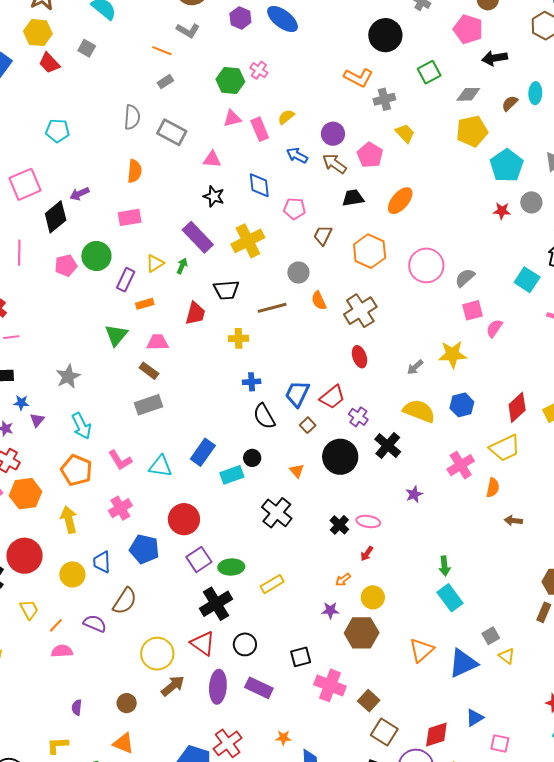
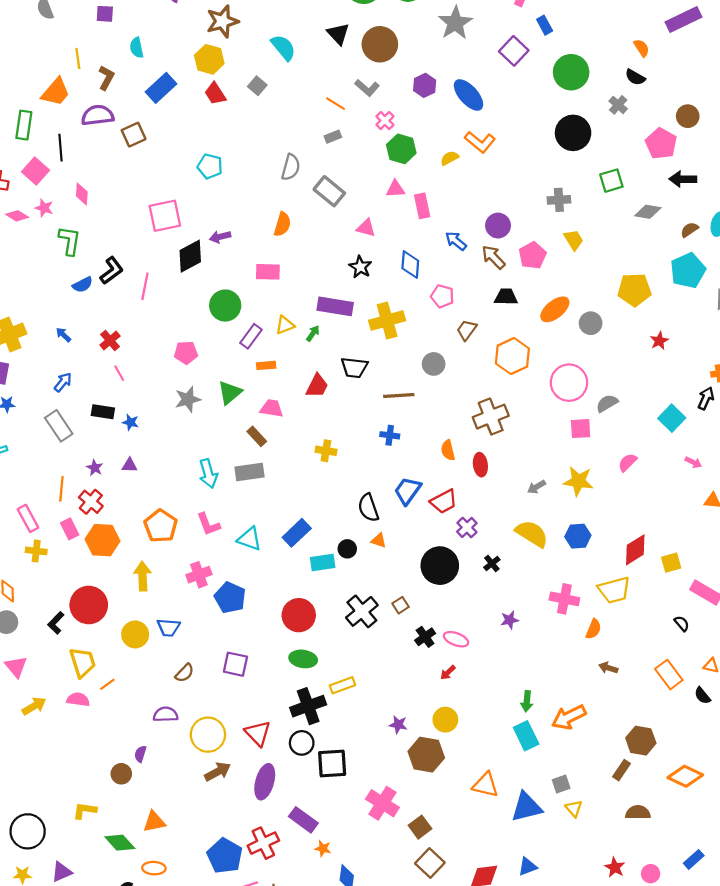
pink cross: (259, 70) -> (385, 121), moved
orange L-shape: (358, 77) -> (480, 142), moved
yellow semicircle: (286, 117) -> (450, 158), moved
yellow pentagon: (472, 131) -> (634, 290), moved
cyan pentagon: (507, 166) -> (688, 270), moved
gray circle: (531, 202) -> (591, 323), moved
red star: (502, 211) -> (659, 341), turned 30
purple rectangle: (198, 237) -> (335, 306), turned -48
pink pentagon: (66, 265) -> (186, 353), moved
orange semicircle: (319, 301) -> (448, 450), moved
pink square: (472, 310) -> (581, 429), moved
pink line: (11, 337) -> (119, 373), turned 56
yellow cross: (239, 338) -> (326, 451), moved
gray star: (68, 376) -> (188, 399), moved
blue cross: (252, 382) -> (390, 435), moved
blue star: (21, 403) -> (130, 422), moved
purple triangle: (37, 420) -> (130, 465), turned 42
brown square: (308, 425) -> (401, 605), moved
cyan arrow: (81, 426) -> (208, 474), moved
black cross: (388, 445) -> (492, 563), size x0.6
pink cross: (461, 465) -> (564, 599), turned 32
orange triangle: (297, 471) -> (379, 540), moved, turned -42
red circle: (184, 519) -> (299, 615), moved
blue pentagon: (144, 549) -> (230, 598), moved
purple square: (199, 560) -> (235, 664), moved, turned 35
blue trapezoid: (102, 562) -> (169, 627), turned -95
orange arrow: (343, 580) -> (569, 717), moved, size x2.0
brown semicircle: (125, 601) -> (185, 673), size x0.7
black cross: (216, 604) -> (308, 706), moved
yellow trapezoid: (29, 610) -> (83, 662), size x1.4
purple semicircle: (95, 623) -> (166, 714), moved, turned -35
orange triangle: (421, 650) -> (485, 785), turned 44
pink semicircle: (62, 651) -> (78, 700), moved
black square: (301, 657) -> (332, 764), moved, size x1.4
purple rectangle: (259, 688) -> (303, 820), moved
brown circle: (127, 703) -> (121, 774), moved
purple semicircle: (77, 707) -> (140, 754), moved
orange triangle: (123, 743) -> (154, 822), turned -45

